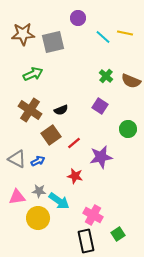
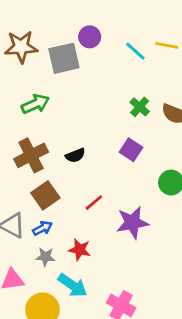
purple circle: (78, 18) -> (90, 37), moved
brown cross: (30, 110) -> (31, 155), turned 30
brown square: (51, 135) -> (45, 195), moved
red star: (75, 176) -> (80, 250), moved
gray star: (39, 191) -> (45, 257), moved

